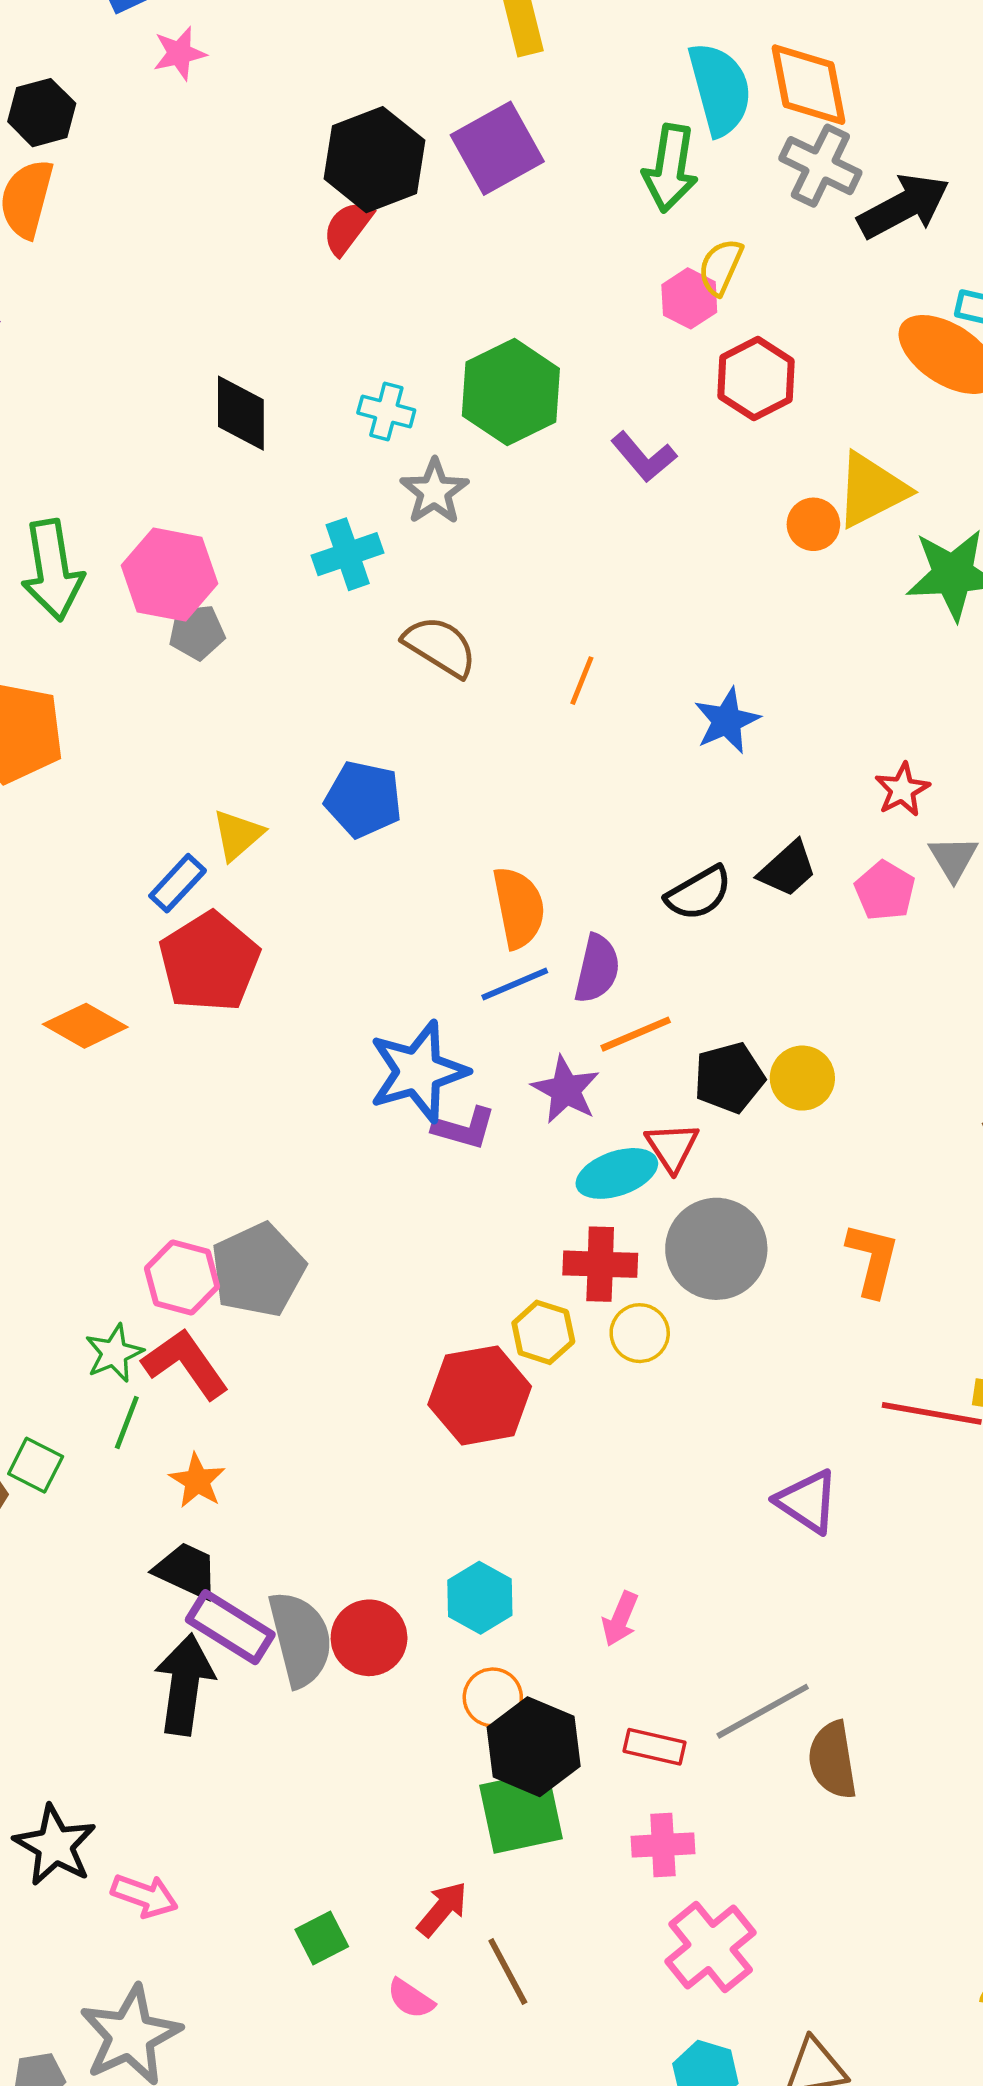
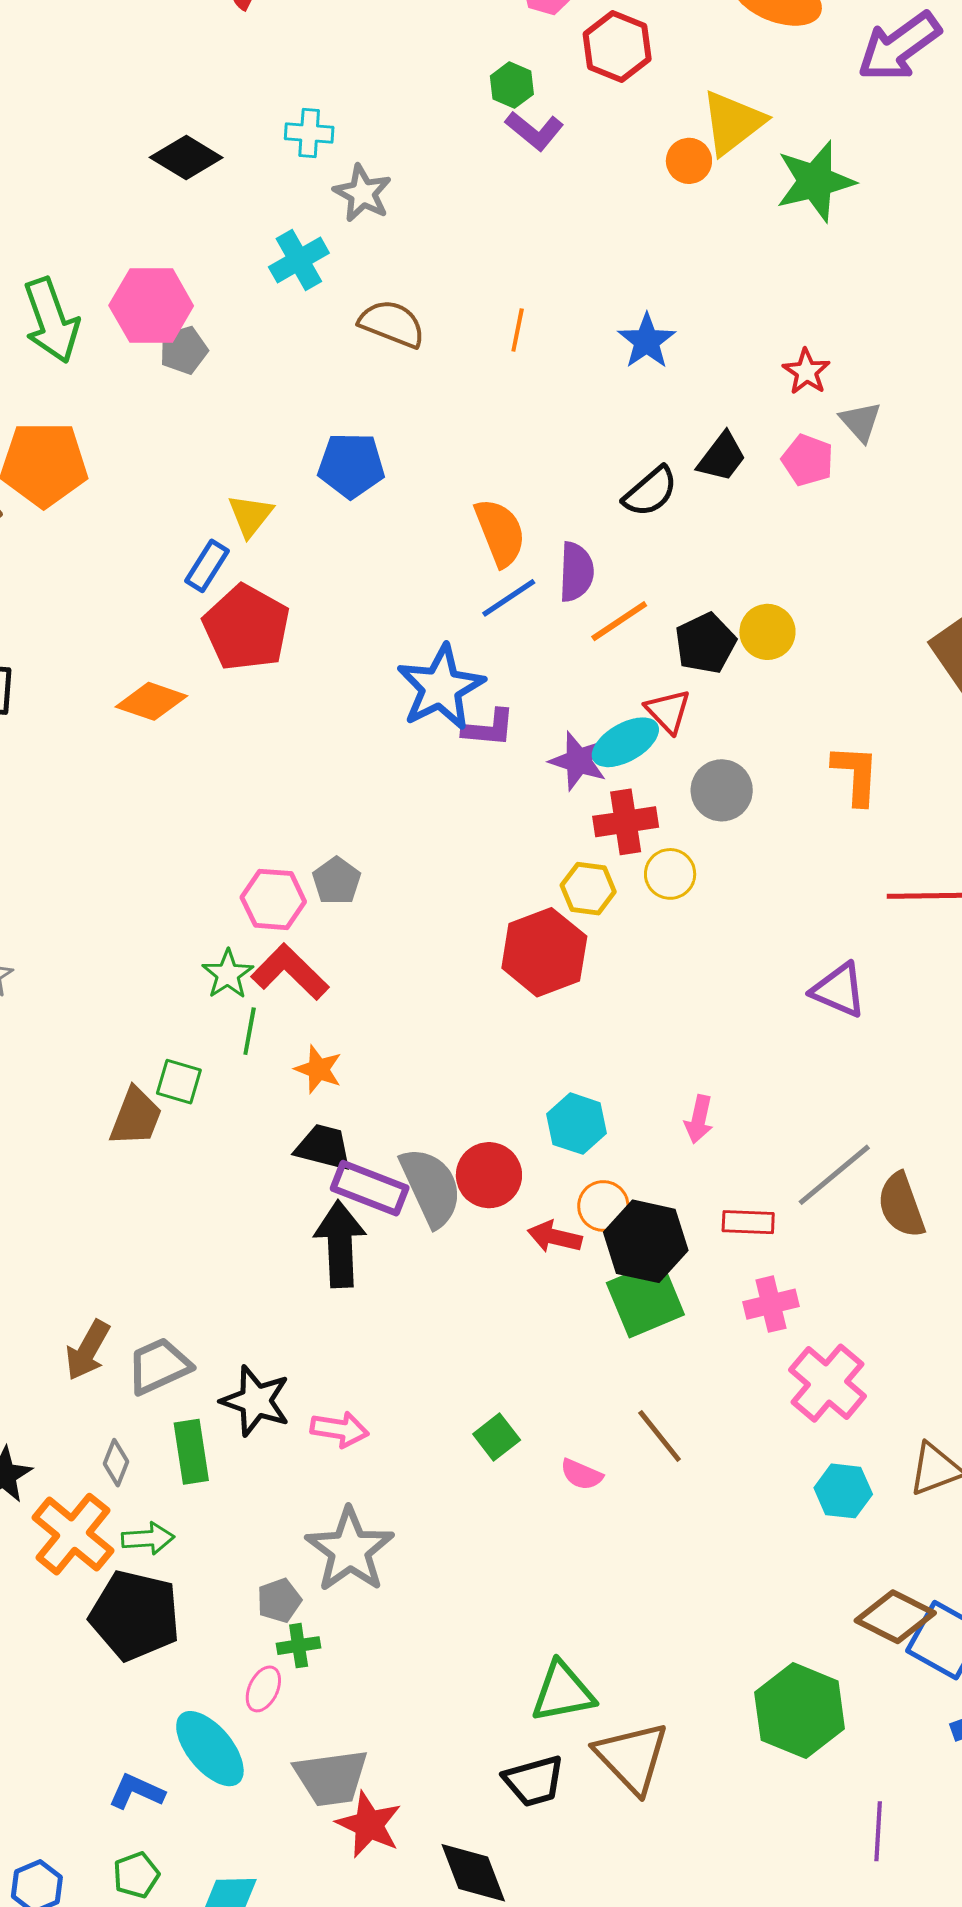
green hexagon: (511, 392) -> (512, 85), moved, size x0.5
black diamond: (241, 413) -> (186, 158), turned -48
purple star: (566, 1090) -> (578, 761), moved
gray circle: (716, 1249) -> (722, 790), size x0.7
gray pentagon: (258, 1270) -> (337, 881), size x0.6
red arrow: (442, 1909) -> (555, 1237), moved, turned -106

